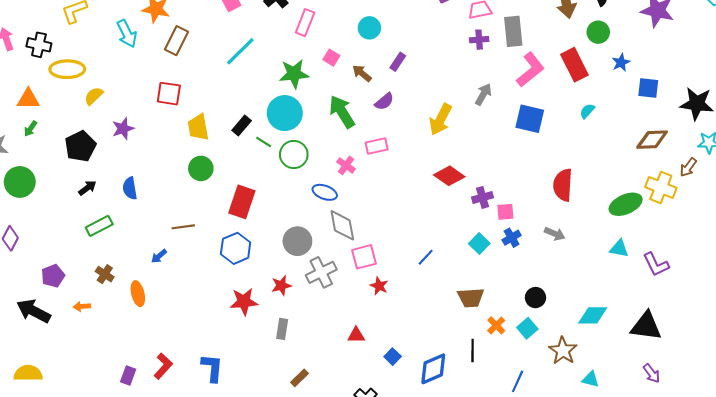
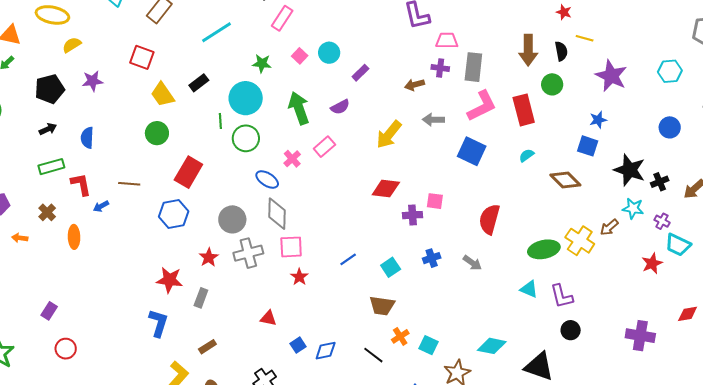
cyan circle: (369, 28) -> (329, 53), moved
blue star: (621, 62) -> (598, 120), moved
brown arrow: (362, 73) -> (415, 85), moved, turned -66
green star: (294, 74) -> (262, 64), size x0.7
gray arrow: (483, 94) -> (433, 120), turned -130
black rectangle: (242, 125) -> (199, 83), moved
yellow trapezoid: (198, 127) -> (163, 94), turned -36
brown diamond: (652, 140) -> (565, 180), moved, turned 36
green line: (264, 142) -> (220, 121), turned 42
pink rectangle: (377, 146) -> (324, 147), turned -40
red diamond: (449, 176) -> (386, 189), turned -40
pink square: (505, 212) -> (435, 201), moved
cyan square: (479, 243) -> (391, 267), moved
purple L-shape: (656, 264) -> (562, 296), moved
red star: (281, 286) -> (209, 257), turned -30
black circle: (535, 298) -> (571, 330), moved
red star: (244, 302) -> (169, 280), moved
cyan square: (527, 328) -> (429, 345), turned -36
black line: (473, 350) -> (373, 355), turned -65
red L-shape: (163, 366) -> (81, 184), moved, turned -65
blue L-shape: (212, 368) -> (158, 323), moved
blue diamond: (433, 369) -> (326, 351), moved, size x0.7

